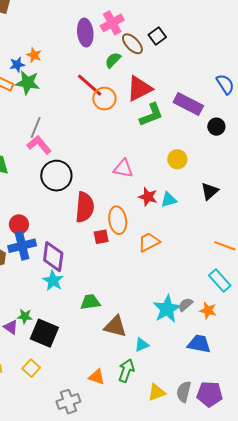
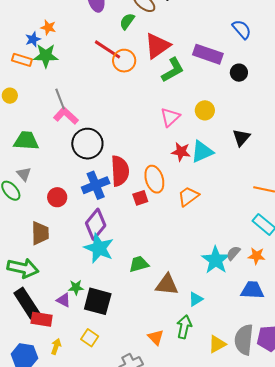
gray line: (36, 128) -> (60, 99), turned -35
pink triangle: (123, 168) -> (170, 117), moved, turned -45
cyan triangle: (169, 200) -> (202, 152), size x1.4
blue cross: (22, 246) -> (96, 185), moved
purple diamond: (53, 257) -> (96, 224), turned 40
cyan star: (53, 281) -> (99, 248), size x1.4
orange triangle: (97, 377) -> (156, 337), turned 36
gray semicircle: (184, 392) -> (244, 340), size x1.4

